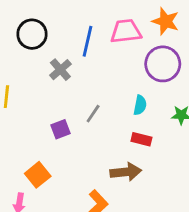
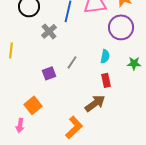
red rectangle: (141, 139) -> (106, 80), turned 64
brown arrow: (126, 172) -> (95, 103), turned -30

